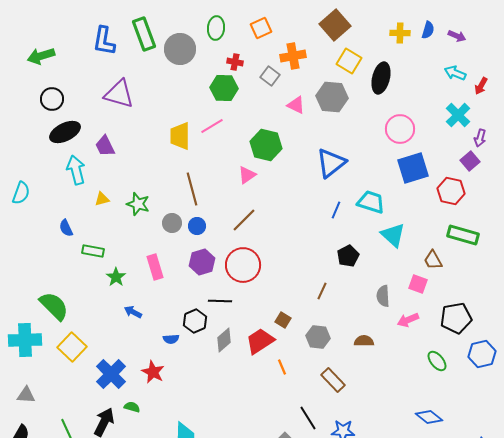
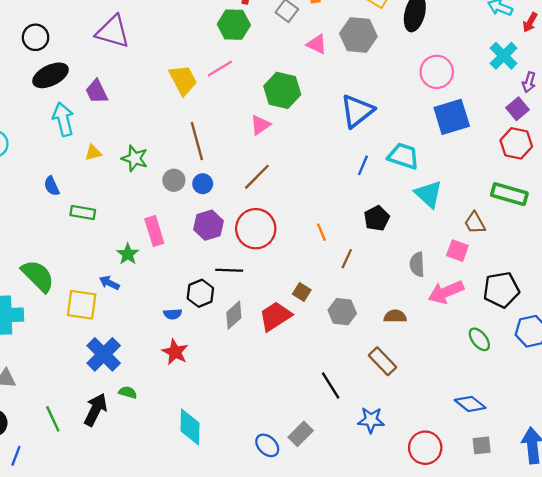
yellow trapezoid: (180, 136) -> (183, 80), turned 152
red hexagon: (451, 191) -> (516, 143), moved
green star: (116, 277) -> (128, 254), moved
blue arrow: (133, 312) -> (109, 283), moved
pink arrow: (408, 320) -> (446, 292), size x1.4
yellow square: (72, 347) -> (82, 305), moved, turned -36
orange line: (282, 367) -> (321, 232), moved
red star: (153, 372) -> (175, 352), moved
brown rectangle: (333, 380) -> (383, 361), moved
black line: (308, 418) -> (331, 385), moved

